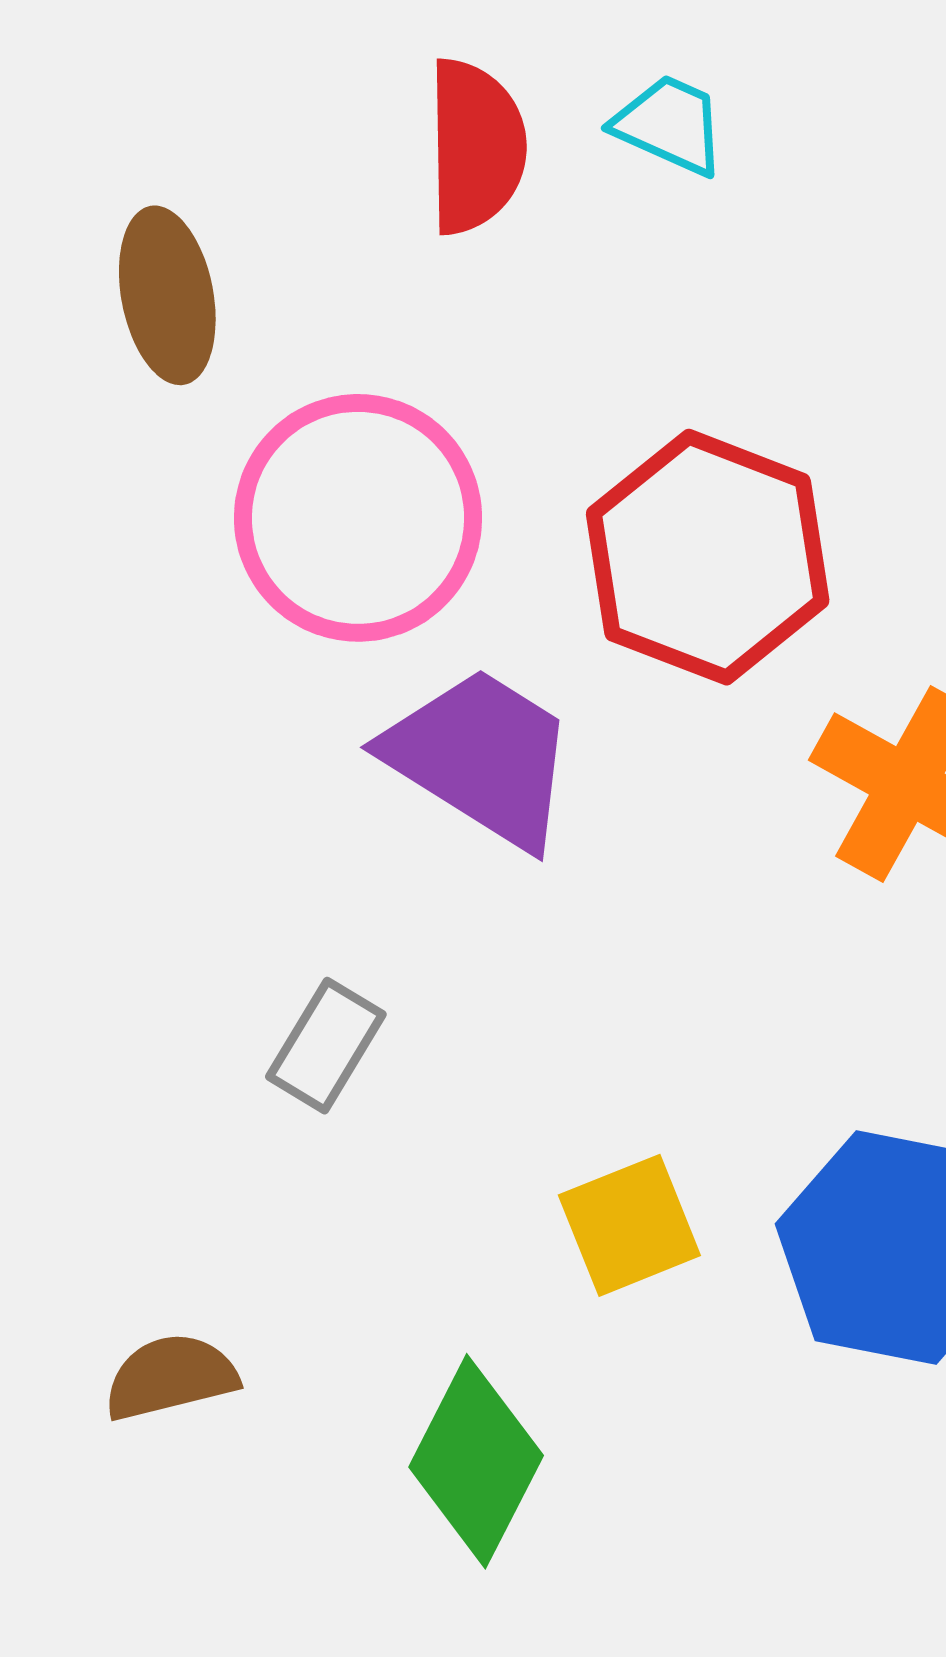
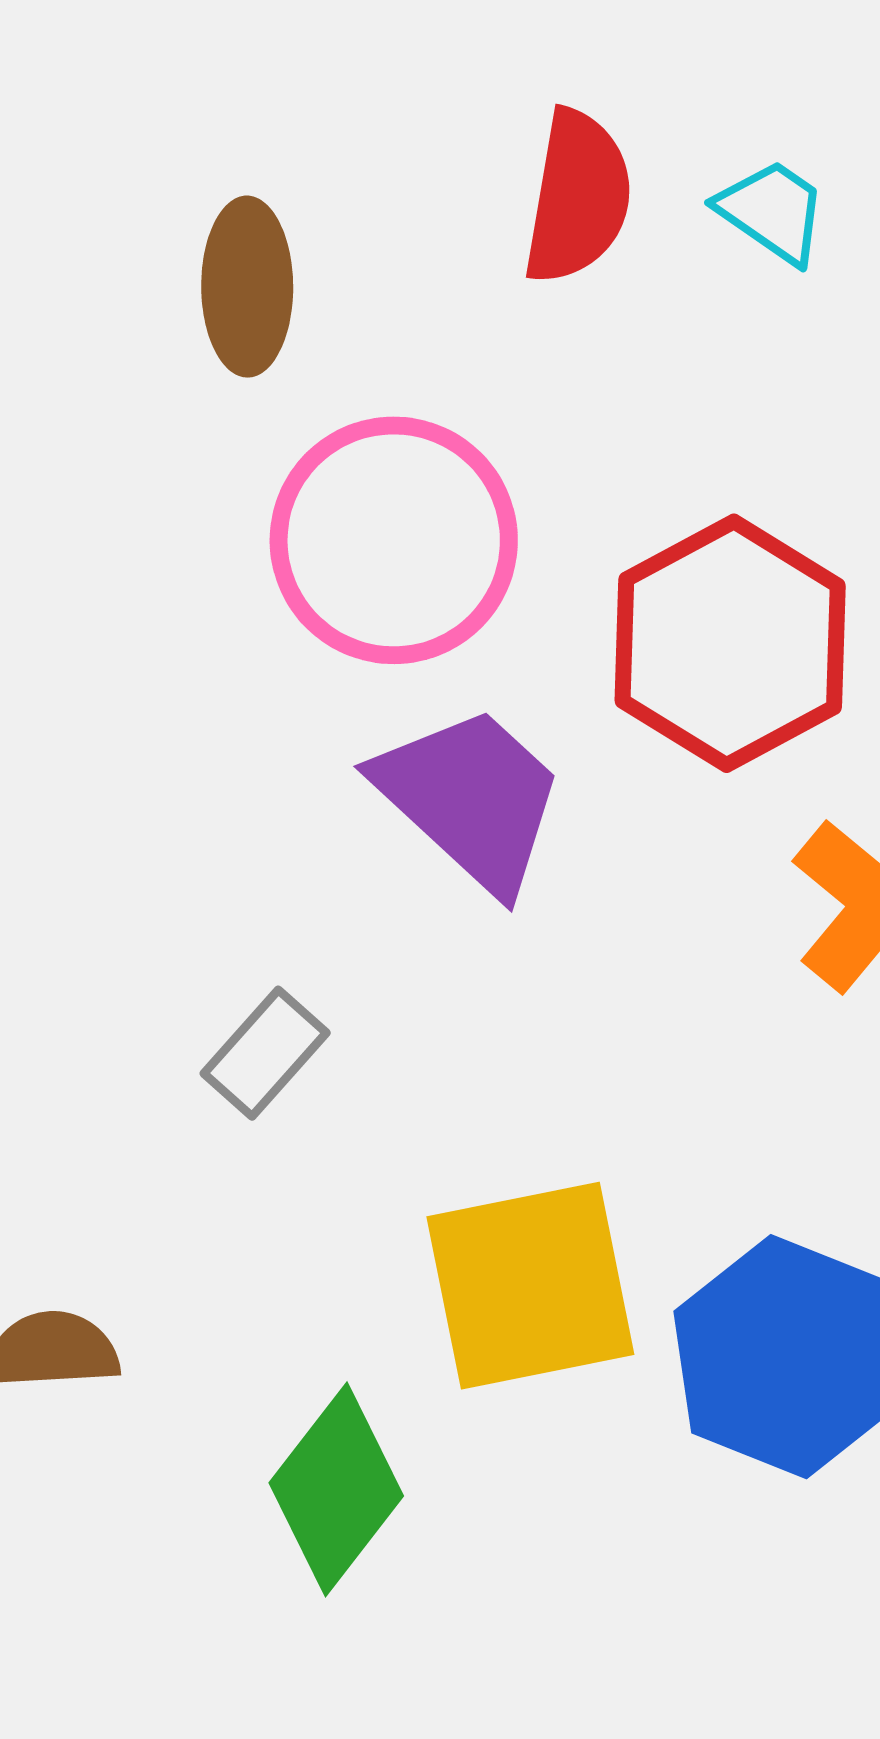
yellow square: (629, 1225) -> (530, 1286), size x1.6

